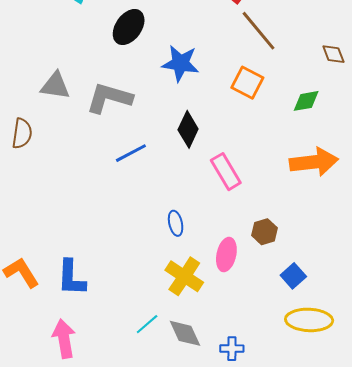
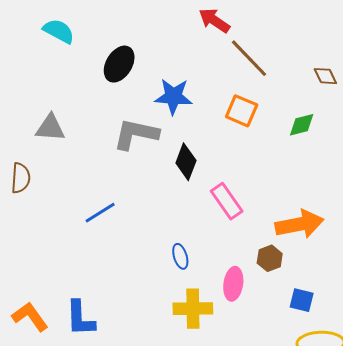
gray L-shape: (109, 98) -> (136, 134), moved
blue line: (131, 153) -> (100, 213), moved
orange arrow: (314, 162) -> (299, 224), moved
yellow cross: (184, 276) -> (193, 309), turned -30
blue square: (293, 276) -> (302, 300), turned -30

